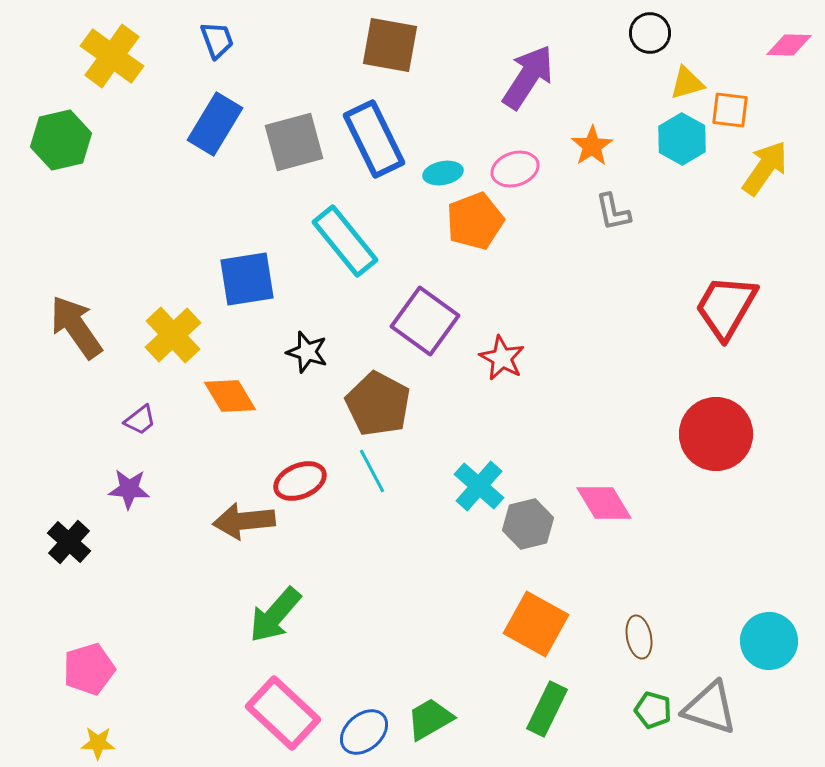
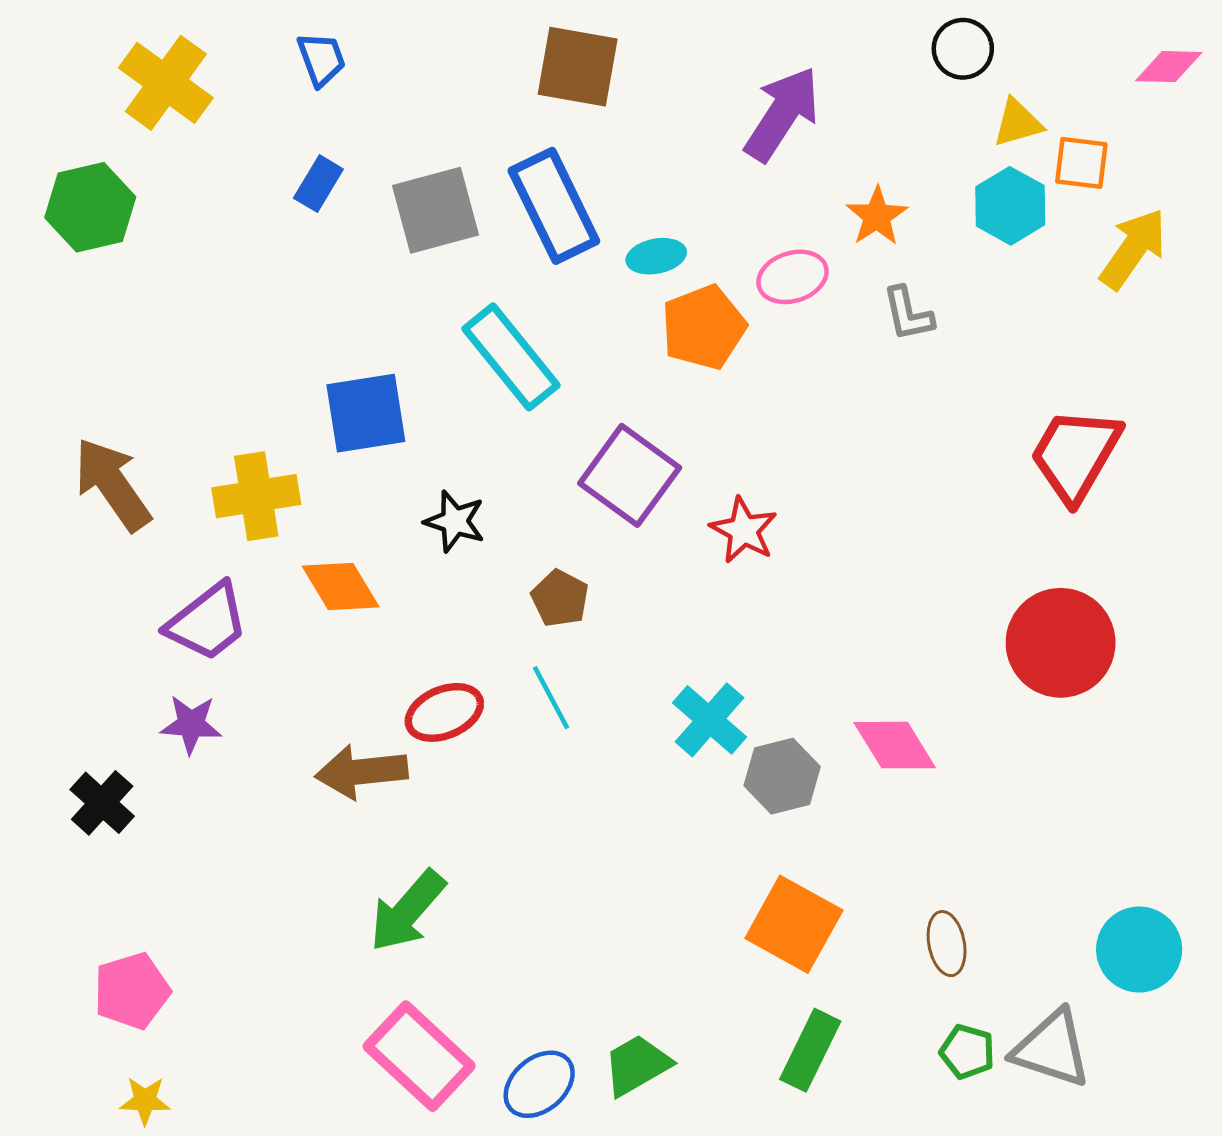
blue rectangle: (215, 124) -> (318, 184), size x0.6
pink ellipse: (515, 169) -> (792, 277), moved
yellow cross: (173, 335) -> (256, 496), turned 34
brown pentagon: (378, 404) -> (560, 598), size x0.6
purple trapezoid: (140, 420) -> (207, 622), size x1.8

